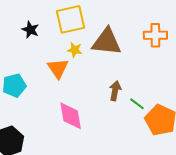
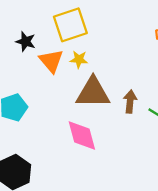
brown triangle: (107, 42) -> (93, 93), moved
orange triangle: (58, 68) -> (51, 61), moved

